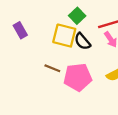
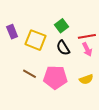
yellow square: (64, 36) -> (36, 40), moved
brown line: (52, 68) -> (29, 74), moved

